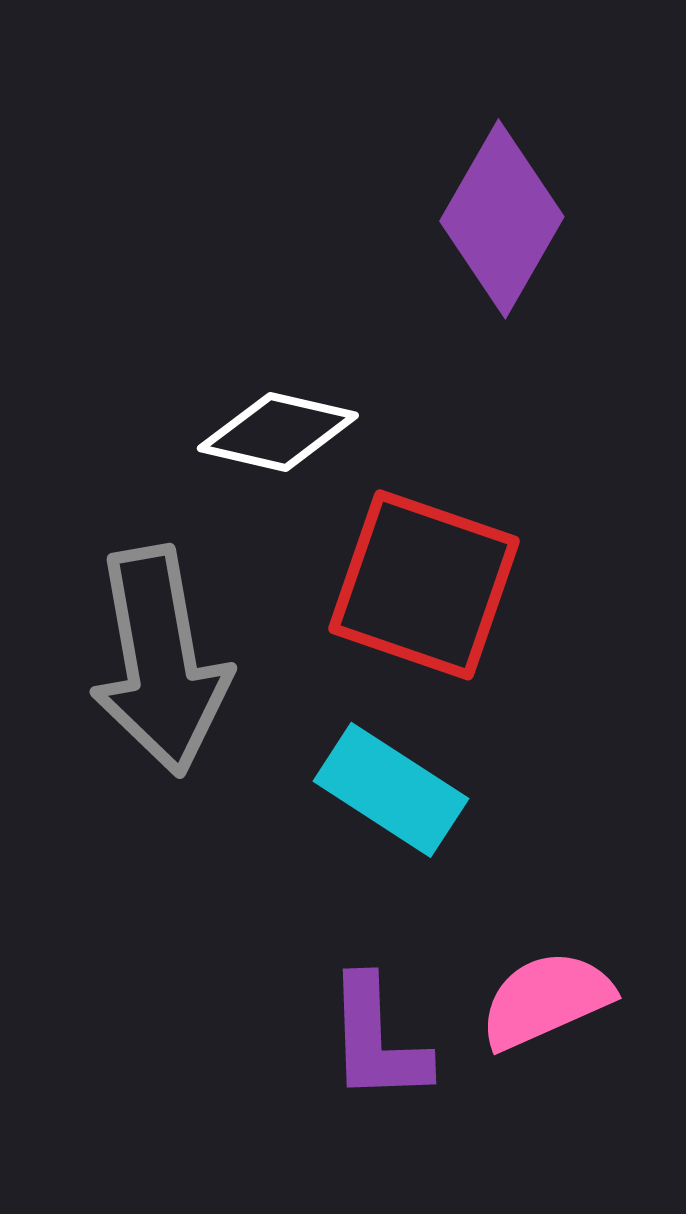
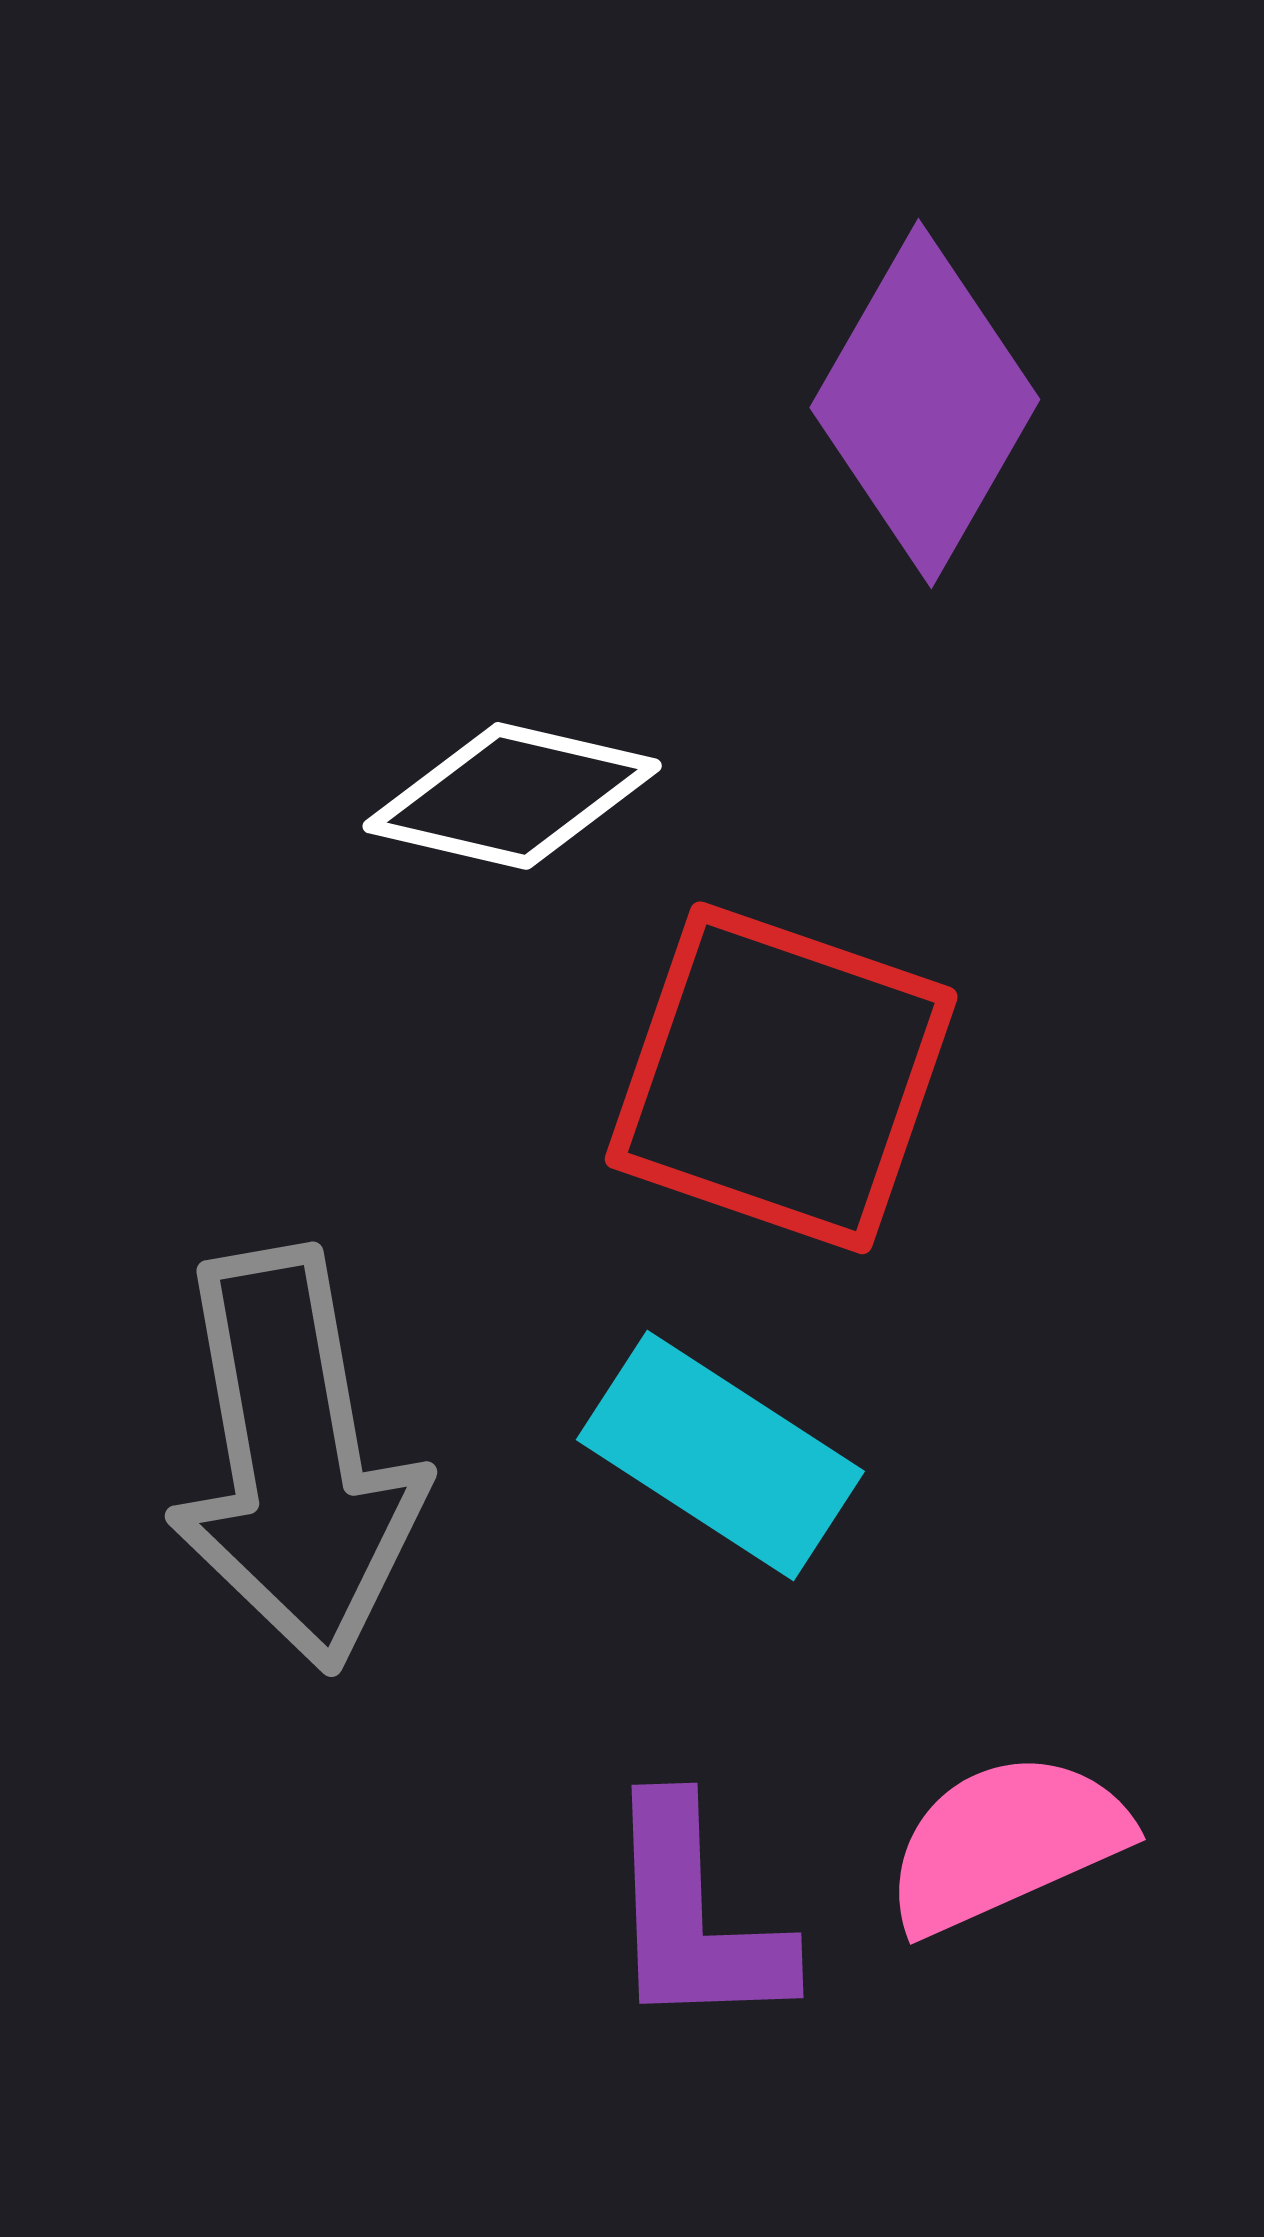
gray arrow: (160, 661) -> (295, 1459), moved

